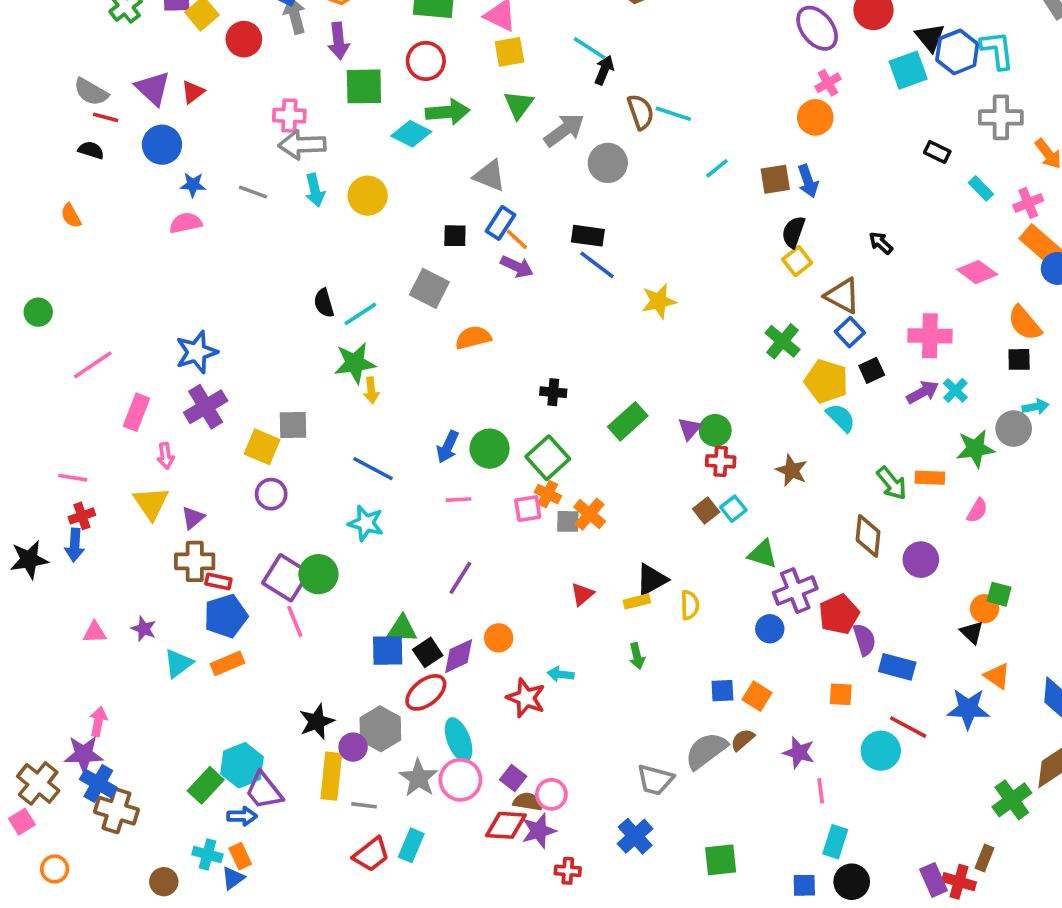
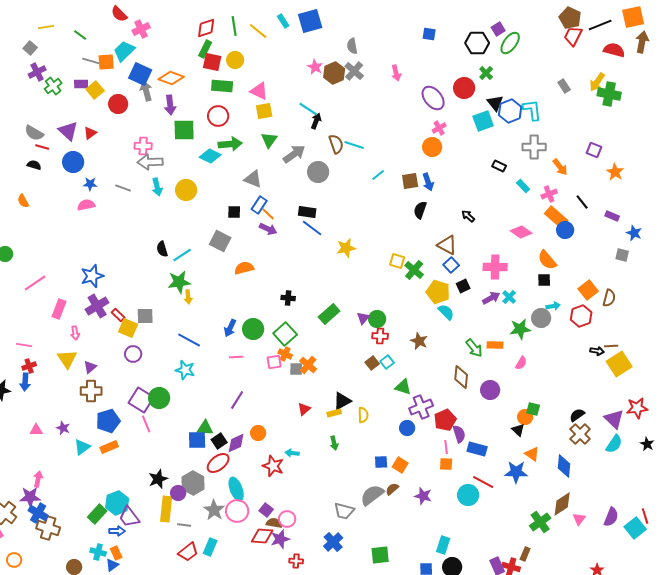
yellow square: (797, 261) -> (397, 261), moved, turned -35
red rectangle: (218, 581) -> (118, 315), moved, turned 32
pink line: (821, 791) -> (446, 447), moved

